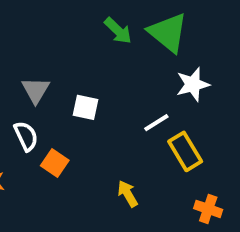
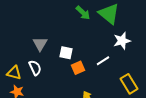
yellow rectangle: (185, 151) -> (129, 84), moved
orange square: (55, 163) -> (78, 68), moved, turned 32

